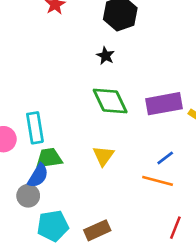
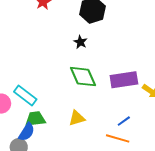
cyan rectangle: (35, 128) -> (25, 95), turned -45
yellow triangle: (103, 156) -> (77, 118), turned 36

